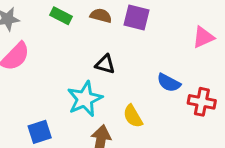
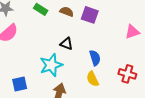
blue semicircle: (169, 83) -> (95, 58), moved, turned -140
yellow semicircle: (133, 116) -> (93, 79), moved

